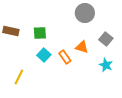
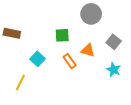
green square: (40, 33) -> (62, 35), moved
cyan square: (44, 55) -> (38, 59), moved

